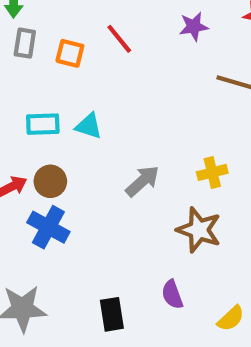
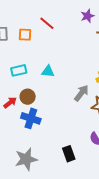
purple star: (194, 26) -> (87, 16), moved
cyan triangle: (89, 126) -> (48, 71), moved
gray arrow: (142, 181) -> (81, 93), moved

